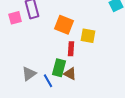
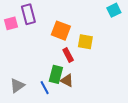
red rectangle: (71, 49) -> (68, 55), turned -32
gray triangle: (29, 74) -> (17, 86), moved

